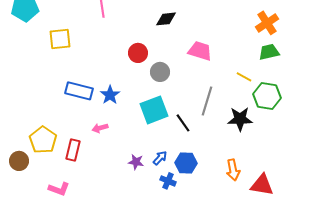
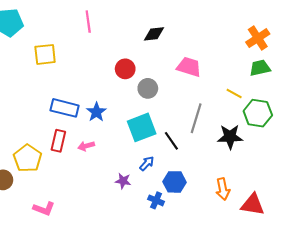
red rectangle: (73, 150) -> (58, 141), moved
blue arrow: (160, 158) -> (147, 163), moved

